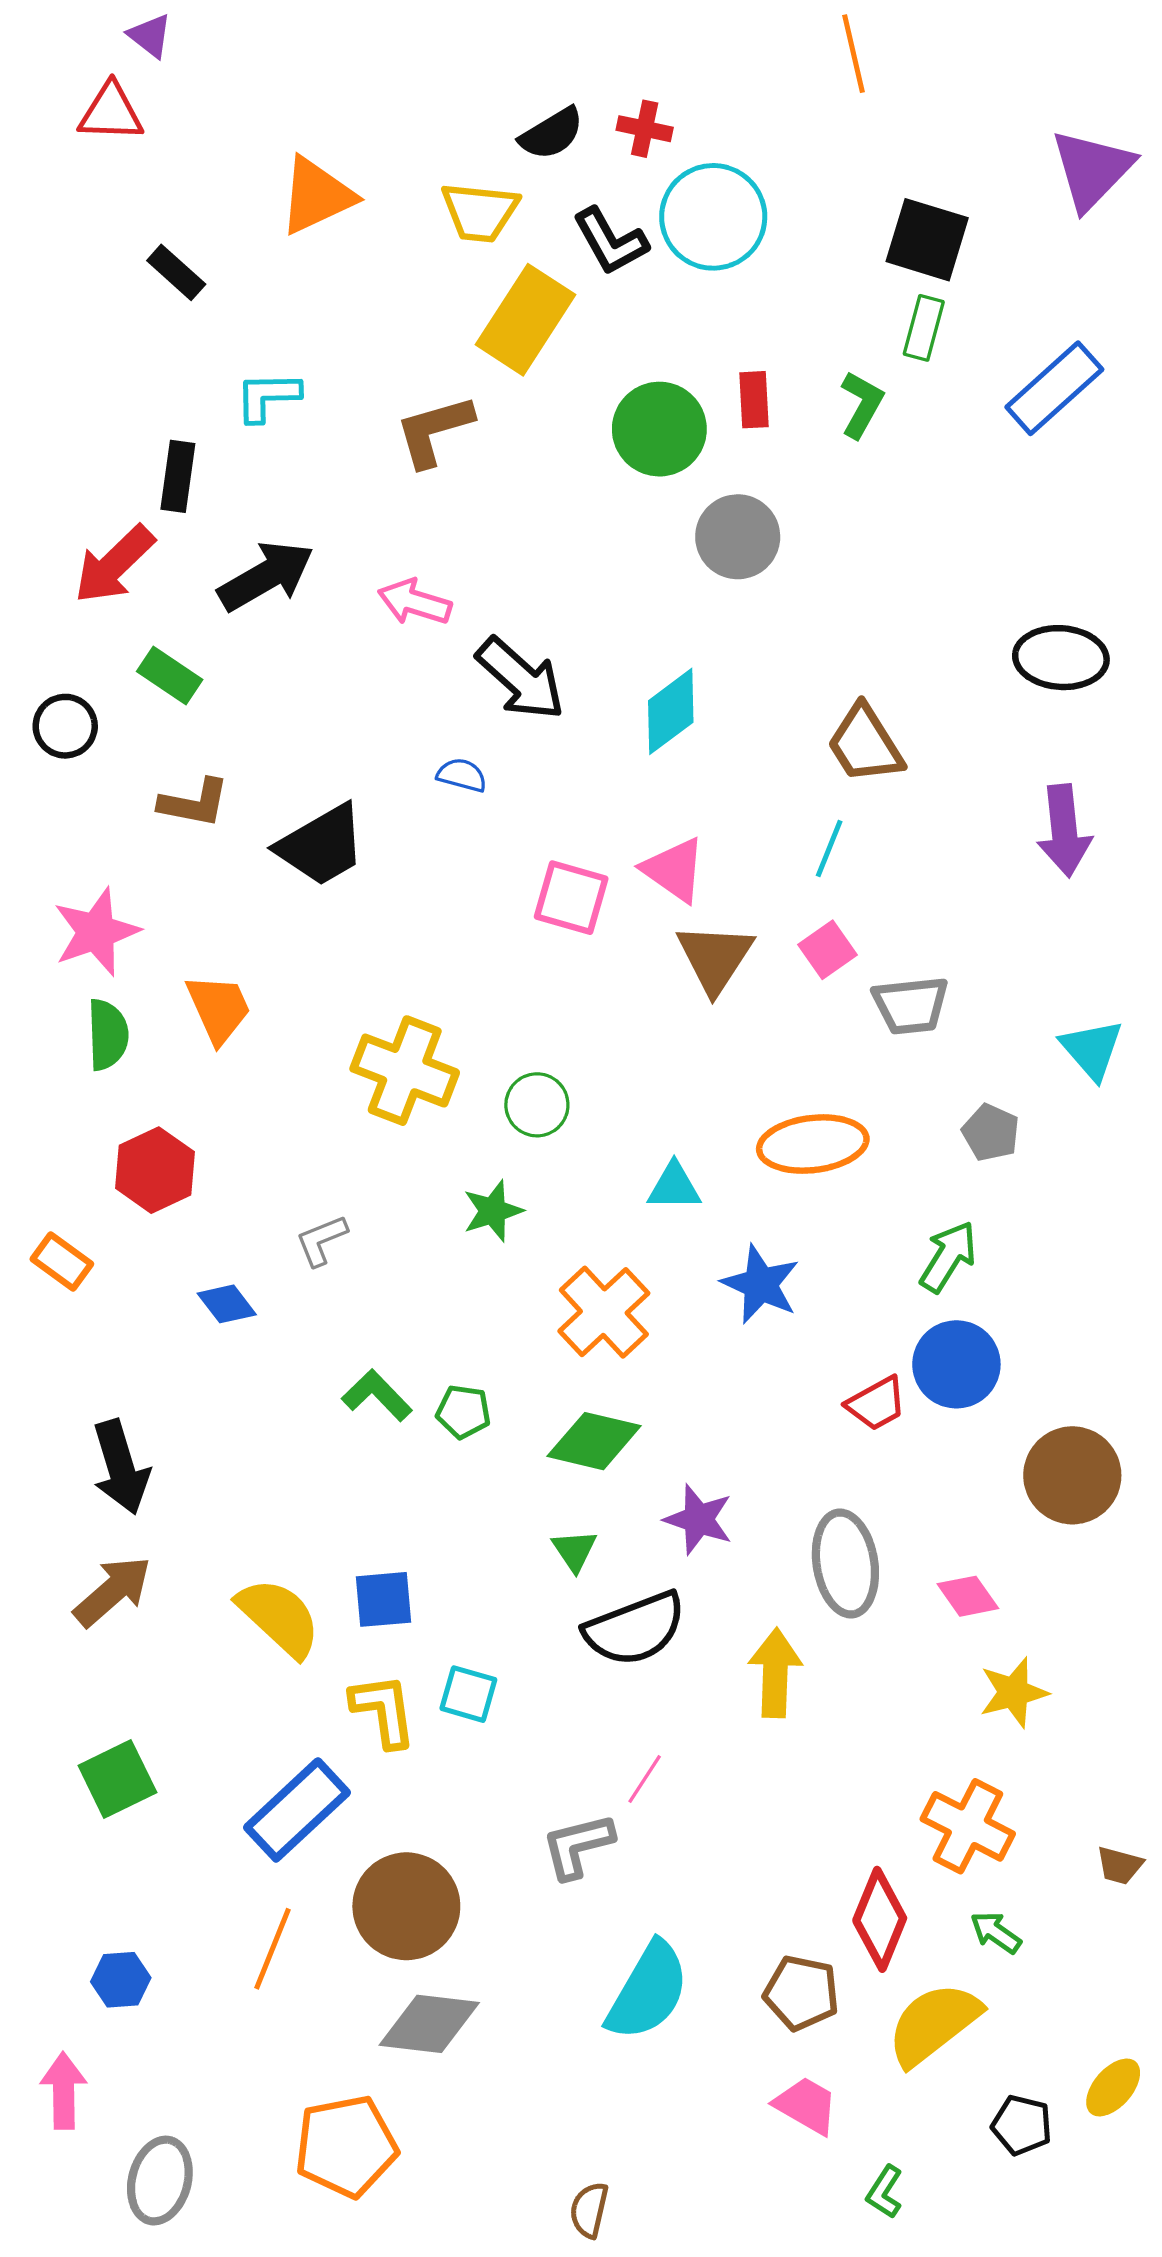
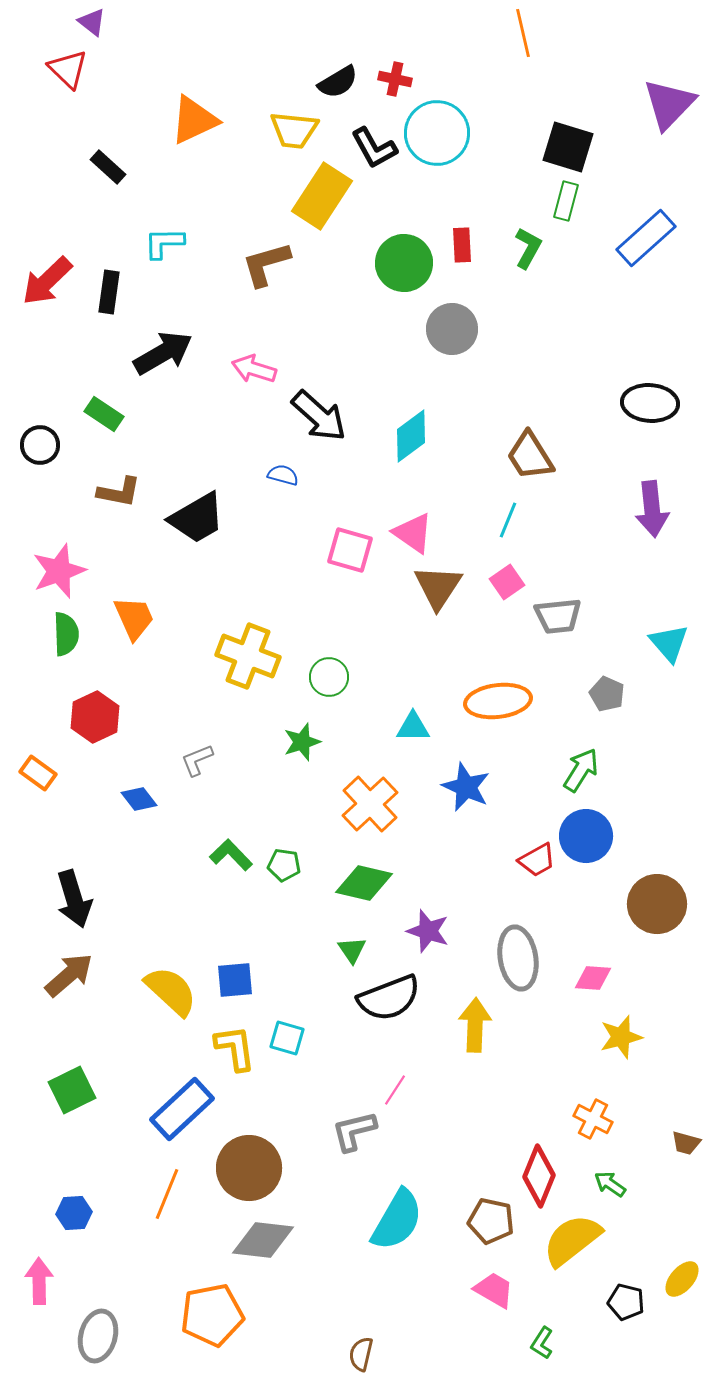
red triangle: (111, 112) -> (68, 69), turned 42
red arrow: (114, 565) -> (47, 281), moved
pink diamond: (968, 1596) -> (593, 978), turned -51
orange cross: (968, 1826) -> (593, 1119), size x0.7

